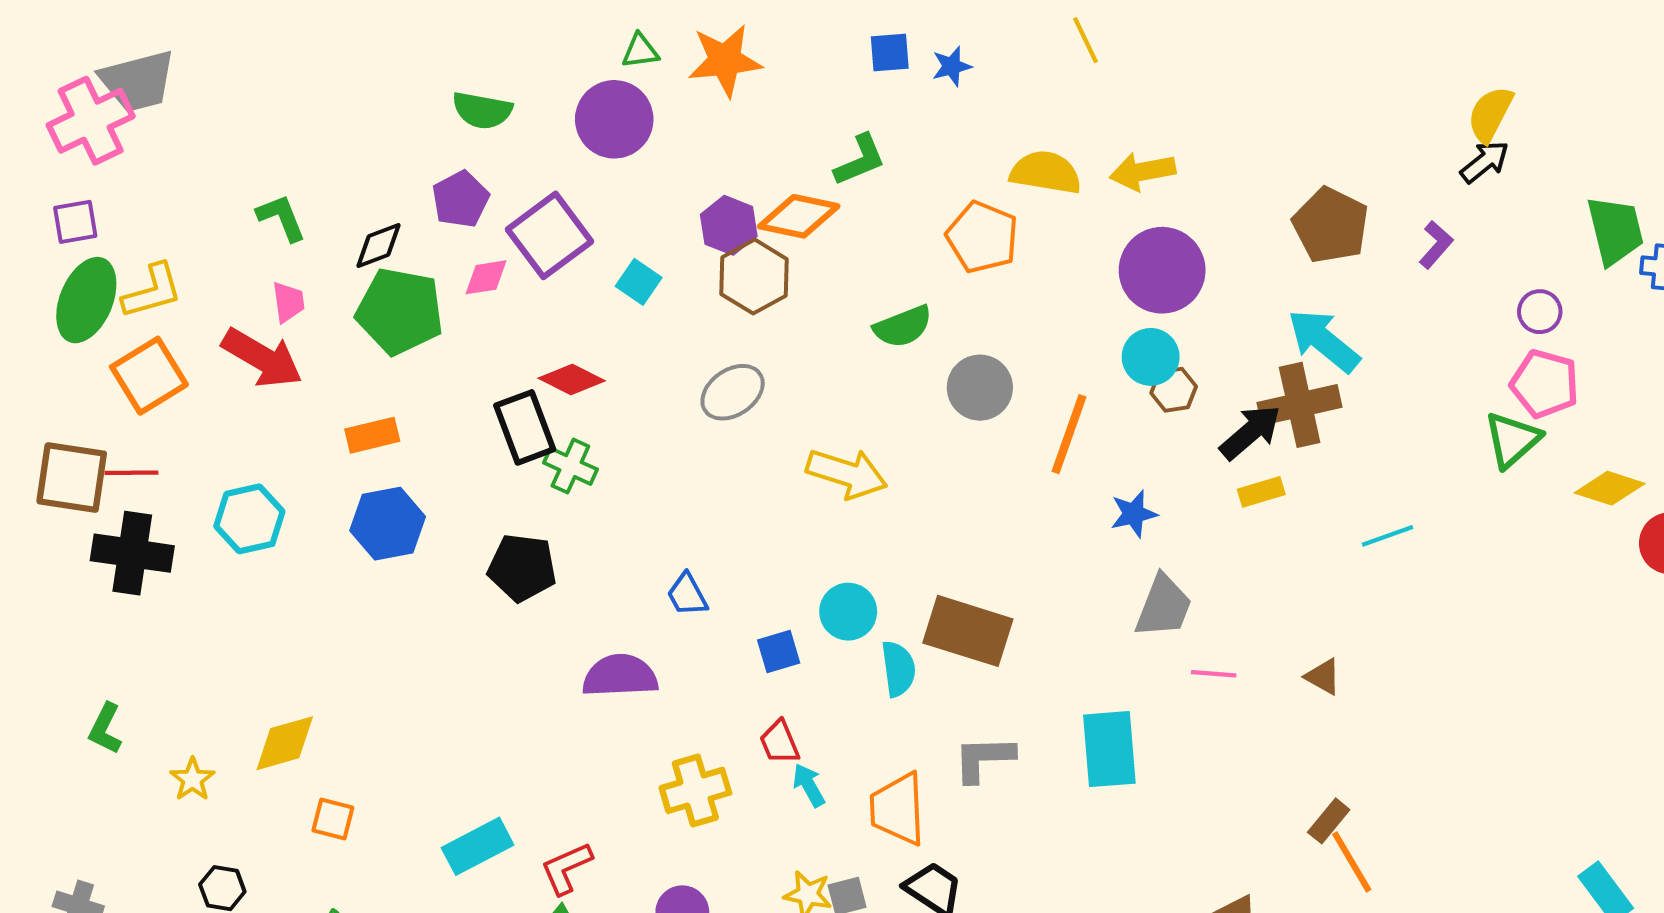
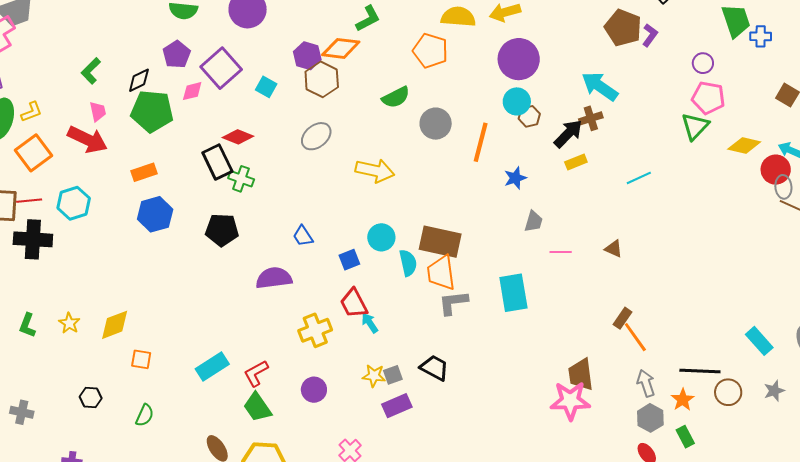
green L-shape: (281, 218) -> (91, 71), turned -108
brown pentagon: (1331, 225) -> (623, 28), moved
yellow L-shape: (152, 291) -> (31, 112), size x0.7
brown cross: (1300, 405) -> (591, 118), size x0.6
cyan hexagon: (249, 519) -> (74, 203), moved
gray trapezoid: (1164, 606) -> (534, 221), size x0.7
red trapezoid: (779, 742) -> (354, 303), size x1.4
yellow star: (192, 779) -> (69, 323), moved
orange trapezoid: (898, 809) -> (441, 273), moved

